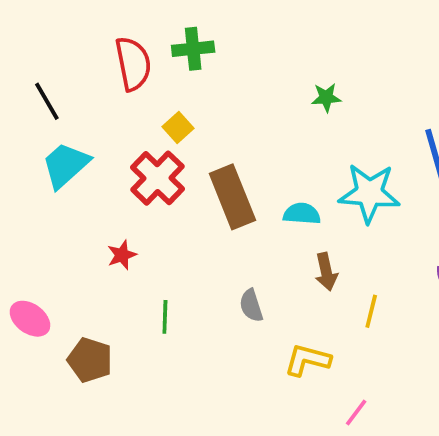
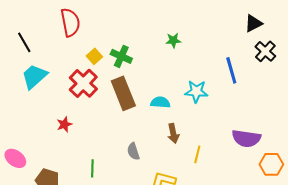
green cross: (193, 49) -> (121, 56), moved, turned 30
cyan star: (369, 193) -> (196, 91), size x0.7
green line: (165, 317) -> (92, 168), moved

